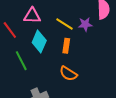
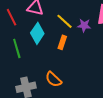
orange semicircle: (68, 74) -> (53, 79), moved

